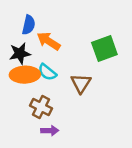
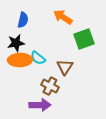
orange arrow: (49, 41) -> (63, 17), moved
brown cross: (41, 107) -> (50, 86), moved
purple arrow: (50, 131) -> (40, 105), size x1.5

